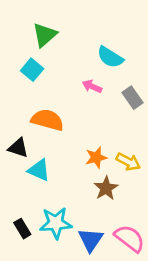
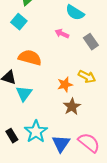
yellow arrow: (128, 162) -> (87, 77), moved
cyan triangle: (39, 170) -> (24, 94), turned 42
cyan star: (56, 223) -> (36, 132), turned -30

